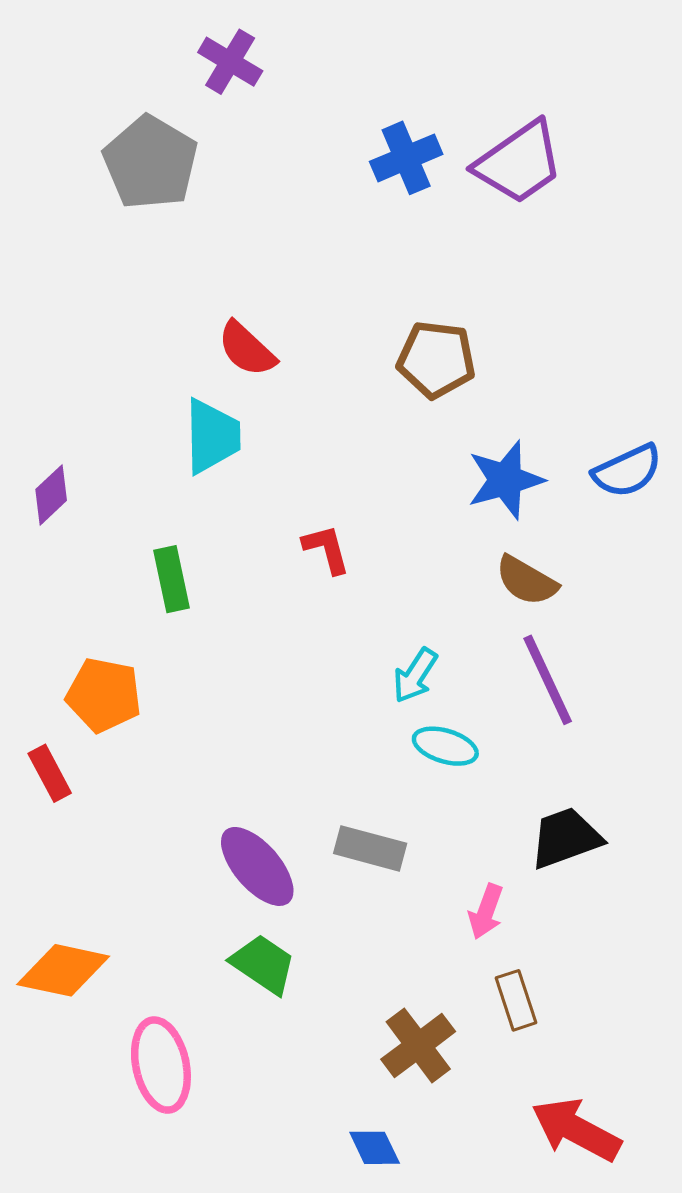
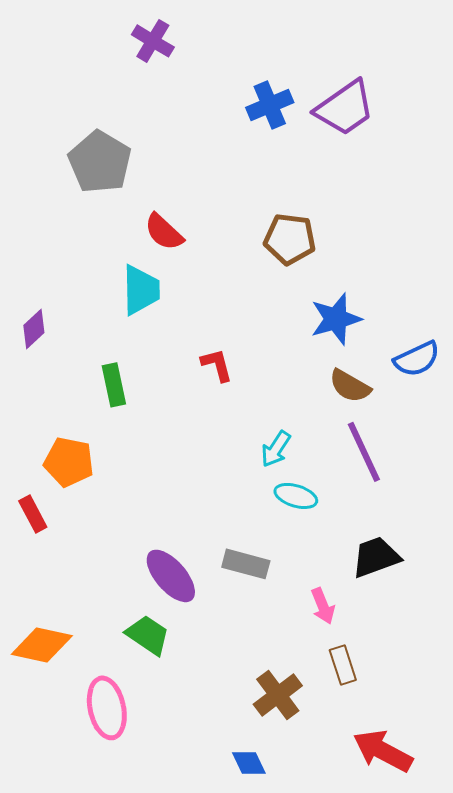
gray pentagon: (150, 162) -> (100, 162), moved
blue semicircle: (627, 471) -> (417, 359), moved
pink arrow: (486, 912) -> (323, 606), turned -42
green trapezoid: (263, 964) -> (148, 635), moved

